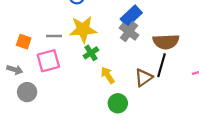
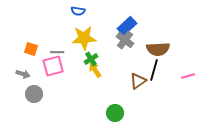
gray line: (54, 36) -> (57, 52), moved
yellow arrow: (108, 75) -> (95, 70), moved
green circle: (118, 103) -> (115, 113), moved

